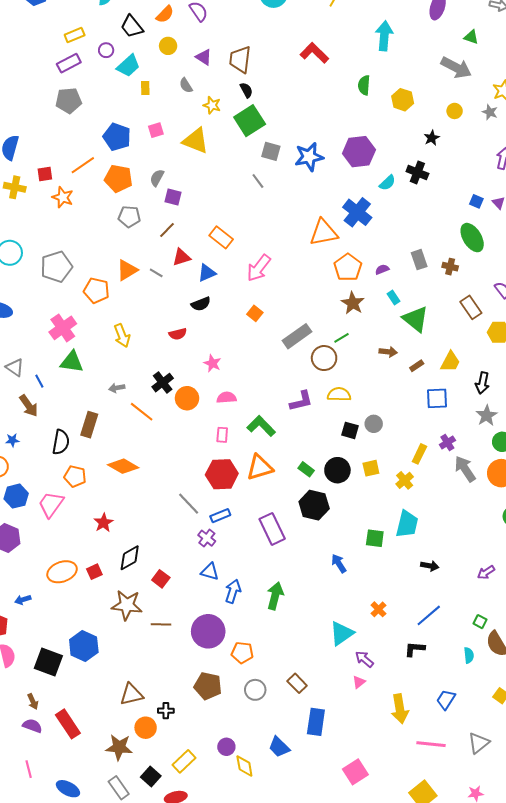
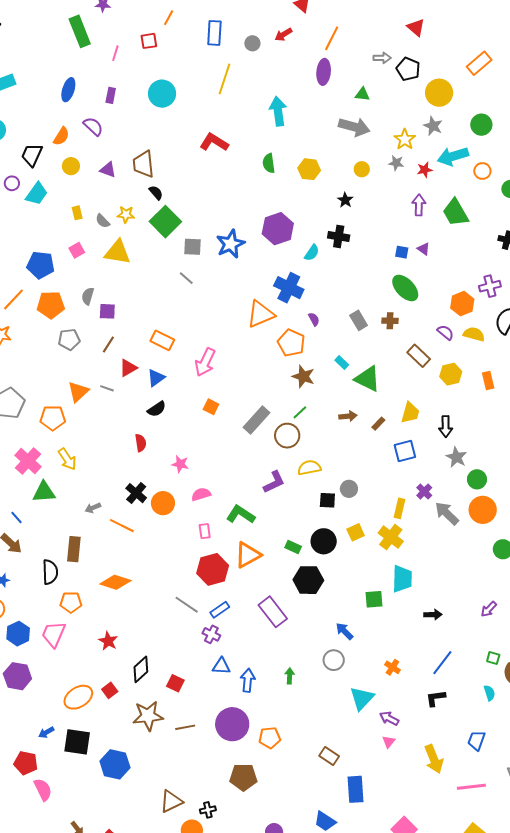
black trapezoid: (132, 26) -> (32, 155), turned 75
gray semicircle: (186, 85) -> (103, 221), moved
yellow rectangle: (145, 88) -> (77, 213), moved
purple semicircle: (382, 269) -> (314, 319), moved, turned 96
red semicircle: (178, 334) -> (141, 443), turned -72
yellow arrow: (122, 336) -> (67, 459), moved
yellow cross: (405, 480) -> (391, 537), size x1.4
green arrow: (275, 596) -> (290, 676), size x0.6
black square: (48, 662) -> (77, 742), moved
gray circle: (255, 690) -> (334, 660), moved

